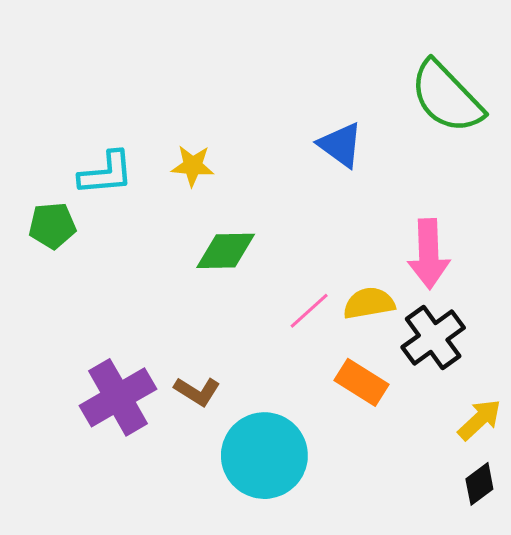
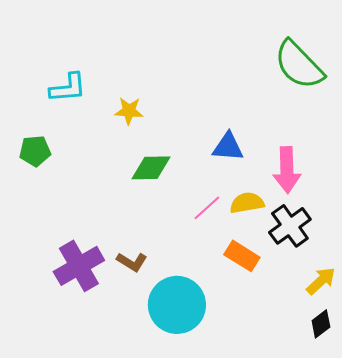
blue triangle: (341, 145) -> (228, 147), moved, turned -32
cyan L-shape: (106, 173) -> (68, 88), moved

